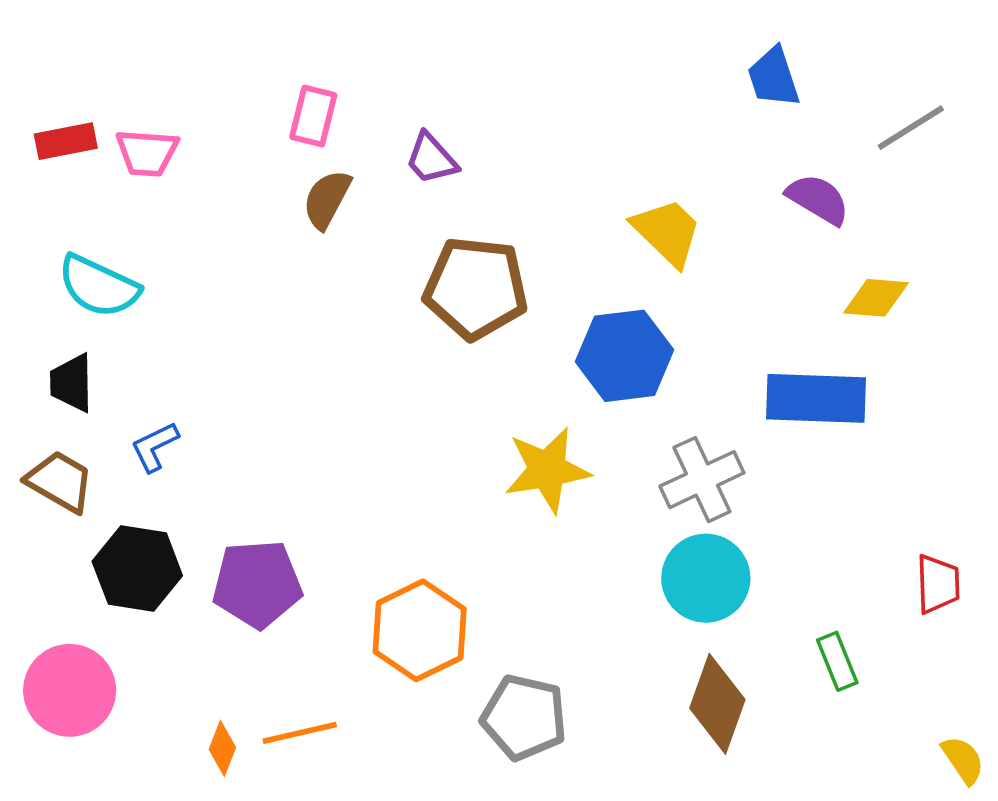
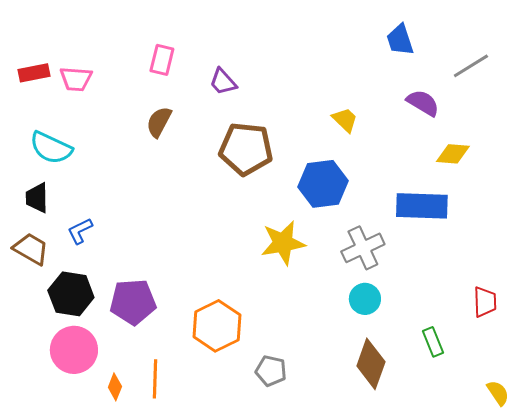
brown semicircle: (327, 199) -> (159, 122), moved
yellow trapezoid: (667, 232) -> (345, 120), size x0.7
cyan circle: (706, 578) -> (365, 299), size x0.7
pink circle: (70, 690) -> (74, 350), moved
gray pentagon: (524, 717) -> (271, 371), size x0.7
orange line: (300, 733) -> (155, 379), turned -75

